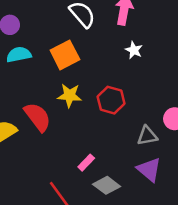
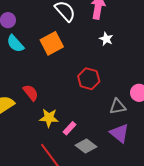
cyan semicircle: (19, 55) -> (15, 44), turned -120
yellow star: (69, 95) -> (49, 118), moved
red semicircle: (38, 117) -> (31, 93), size x0.7

